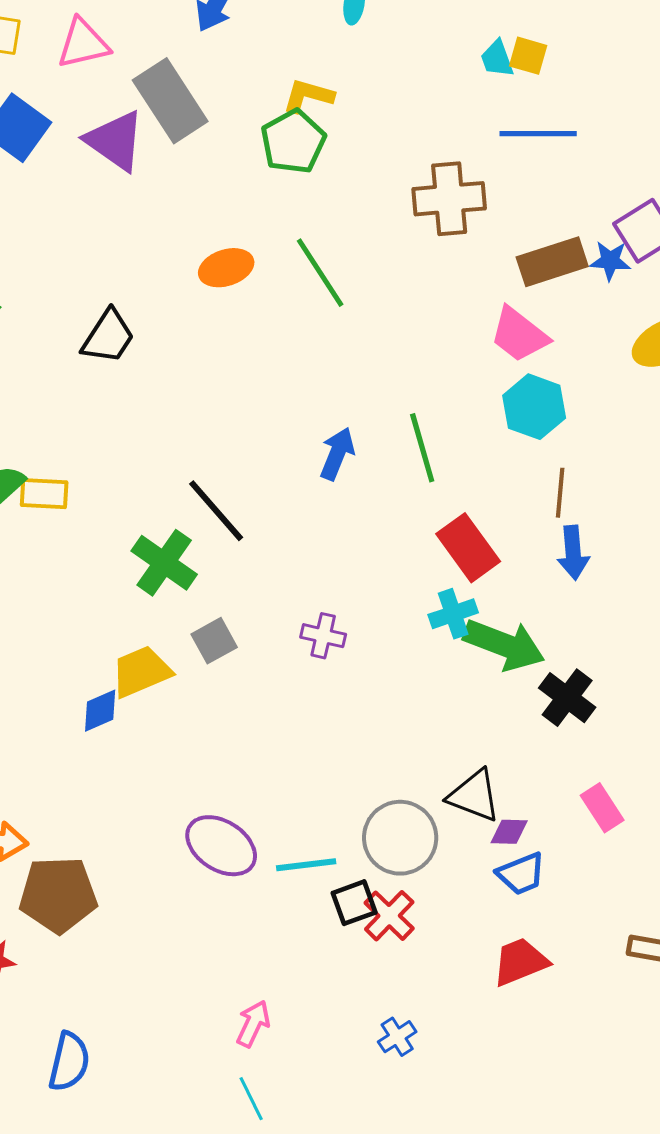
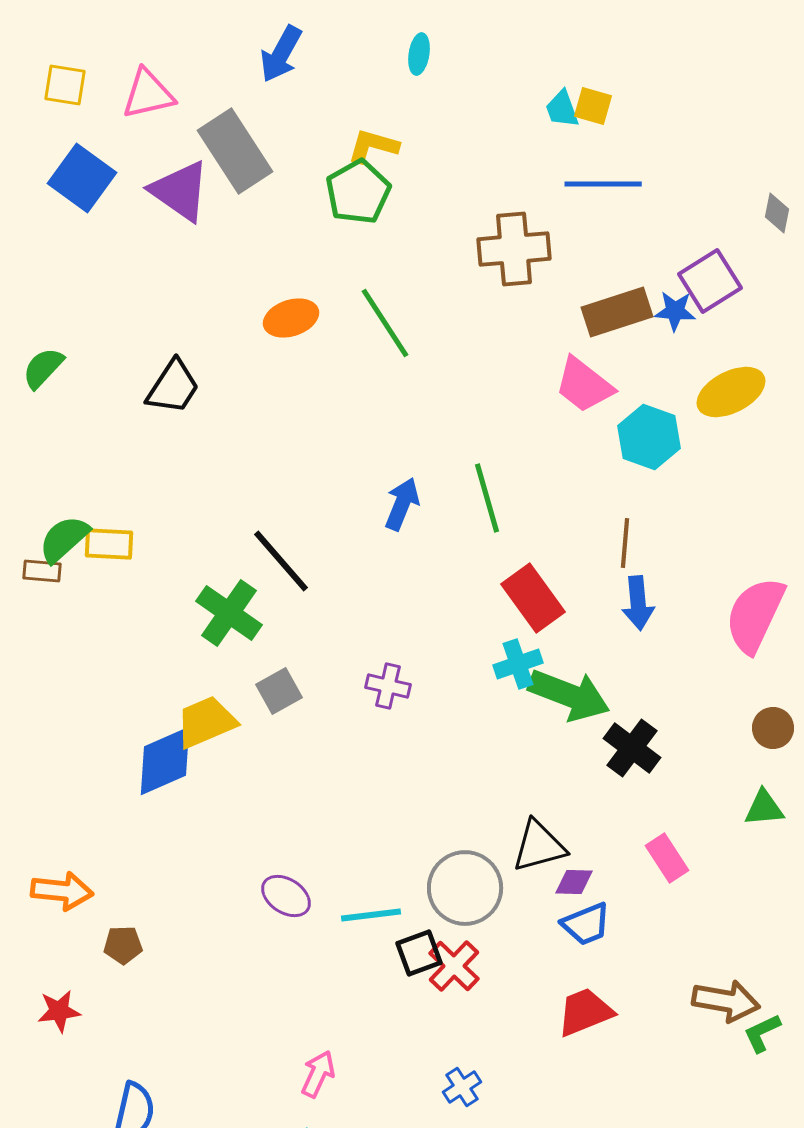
cyan hexagon: (534, 407) -> (649, 437), moved
blue diamond: (100, 711) -> (165, 761), size x1.6
black triangle: (474, 796) -> (539, 846), turned -36
purple ellipse: (221, 846) -> (286, 896), size x0.7
brown pentagon: (58, 895) -> (123, 945), size x0.5

